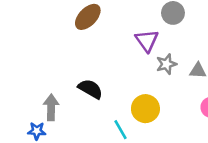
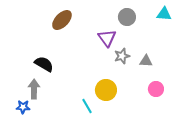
black semicircle: (90, 89) -> (44, 64), moved

